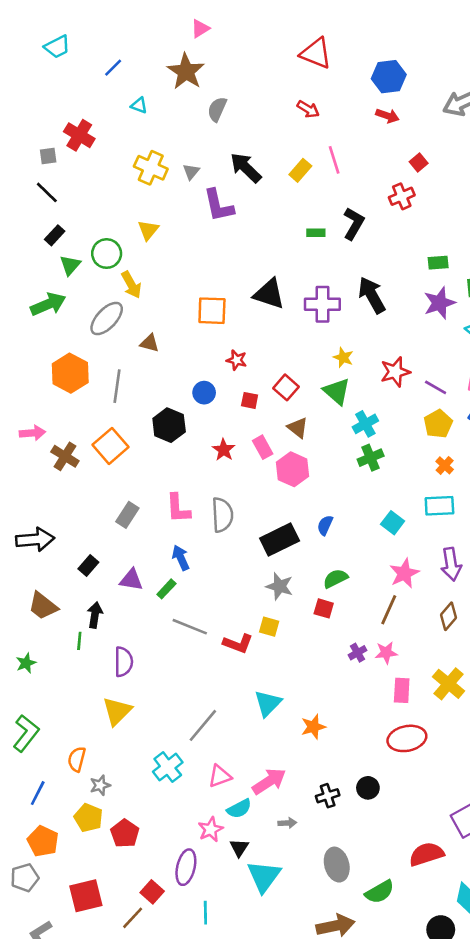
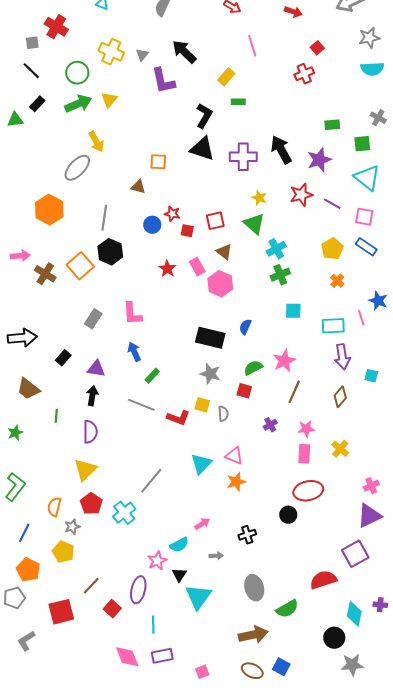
yellow rectangle: (300, 170) -> (226, 77), moved
black L-shape: (354, 224) -> (204, 116), moved
green circle: (107, 254) -> (77, 73), moved
green triangle: (70, 265) -> (15, 120), moved, turned 42
purple star: (439, 303) -> (319, 160), moved
green arrow: (48, 304) -> (78, 104), moved
orange square: (212, 311) -> (158, 162), size x0.7
brown triangle: (150, 343) -> (138, 187), moved
red star: (237, 360) -> (172, 214), moved
red star: (395, 372) -> (301, 195), moved
gray line: (117, 386) -> (104, 218), moved
red square: (286, 387) -> (215, 221), turned 36
purple line: (436, 387) -> (332, 204), moved
black hexagon: (169, 425) -> (110, 252), moved
cyan rectangle: (439, 506) -> (333, 326), moved
gray semicircle: (222, 515) -> (223, 414), moved, size x0.6
cyan square: (393, 523) -> (293, 311), moved, turned -36
black rectangle: (280, 540) -> (210, 338), turned 40
pink star: (404, 573) -> (284, 361), moved
green rectangle: (166, 589) -> (152, 376), moved
black arrow: (95, 615) -> (92, 396), moved
pink star: (386, 653) -> (306, 429), moved
yellow cross: (449, 684) -> (340, 449), size x0.7
pink triangle: (220, 776) -> (234, 456), moved, turned 42
pink arrow: (269, 781) -> (202, 524), size x0.6
black circle: (368, 788) -> (288, 515), moved
red pentagon: (125, 833) -> (91, 504), moved
brown line: (133, 918) -> (91, 586), moved

